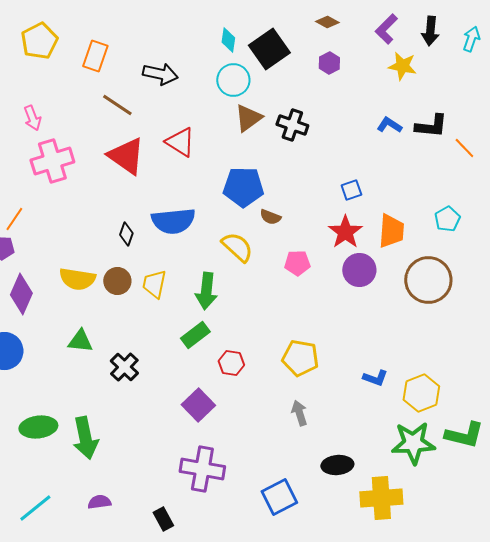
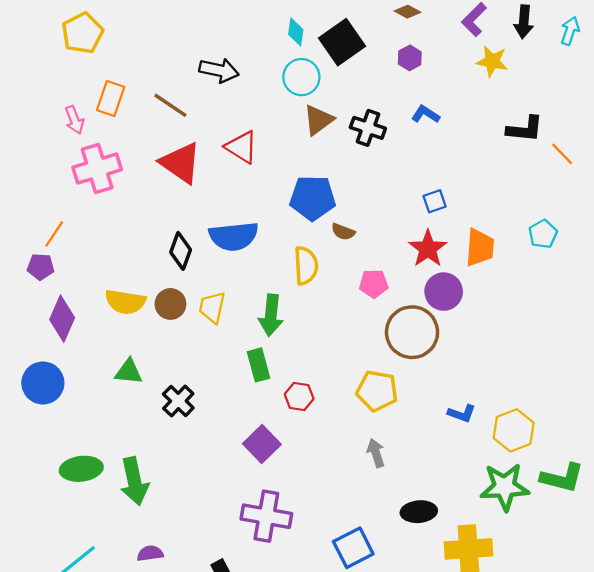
orange rectangle: (95, 56) -> (111, 99), moved
blue L-shape: (389, 125) -> (426, 114), moved
black diamond: (126, 234) -> (181, 251), size x1.4
yellow semicircle: (237, 247) -> (306, 266), turned 44
brown circle: (428, 280) -> (412, 332), moved
green rectangle: (195, 335) -> (258, 365), turned -68

